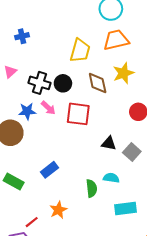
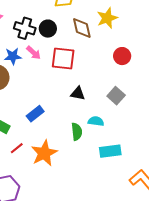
black triangle: (109, 143) -> (78, 93), moved
orange star: (58, 210) -> (44, 153), size x1.5
red line: (32, 222) -> (17, 148), moved

